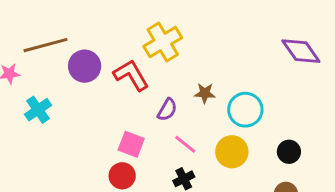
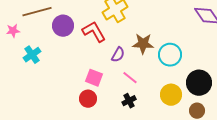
brown star: (205, 93) -> (143, 44), size x1.5
yellow circle: (232, 152) -> (171, 95), moved
black circle: (289, 152) -> (199, 83), size x1.6

